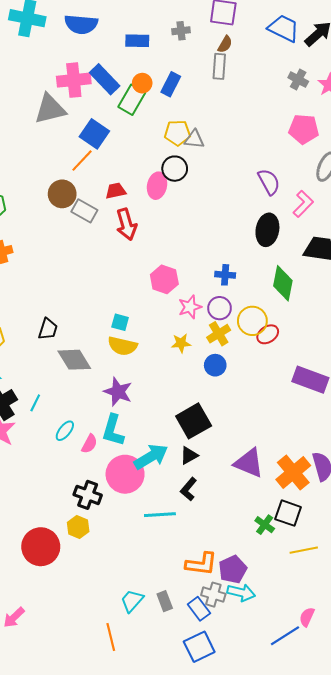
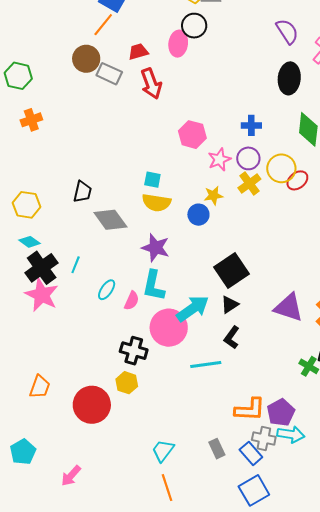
blue circle: (215, 365) -> (198, 215), moved
cyan trapezoid: (132, 601) -> (163, 451), moved

